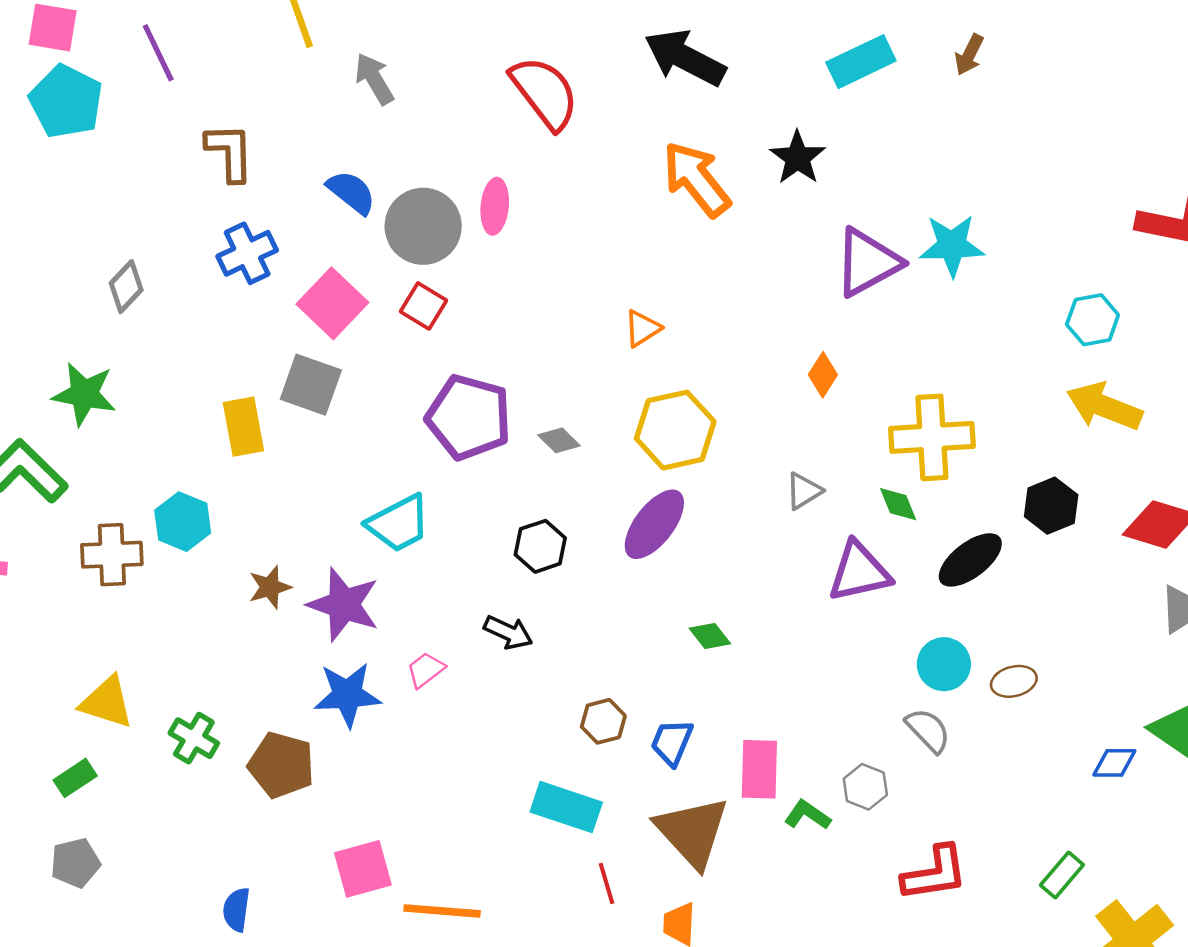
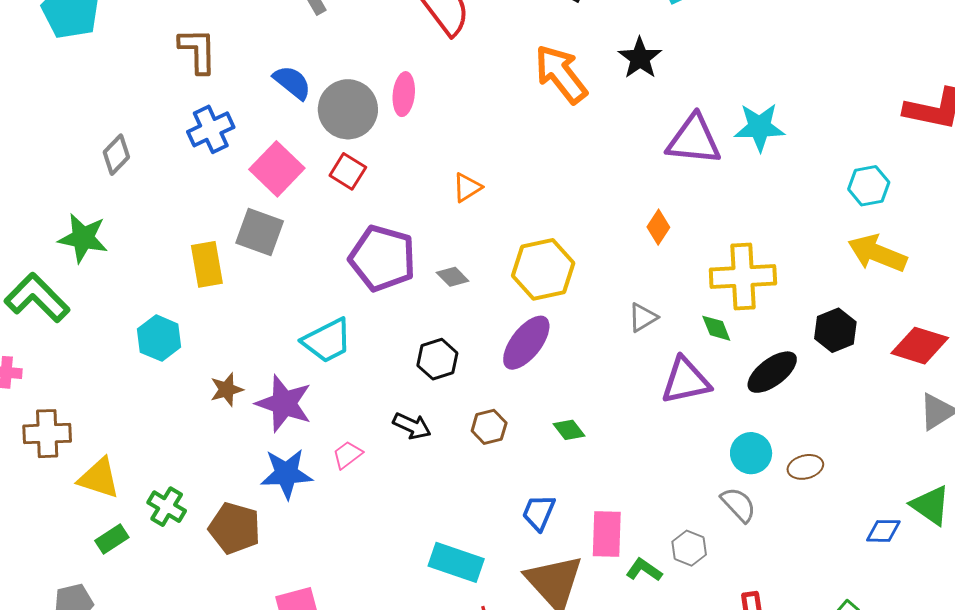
purple triangle: (868, 262) -> (694, 140), turned 34
orange triangle: (642, 328) -> (467, 187), moved
brown cross: (112, 555) -> (47, 434), moved
brown hexagon: (603, 721) -> (489, 427), moved
green rectangle: (75, 778) -> (112, 539), moved

